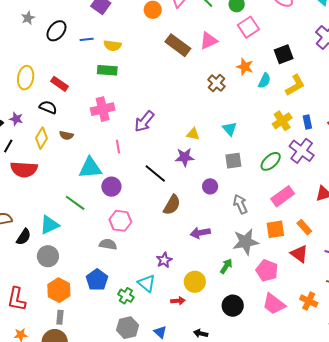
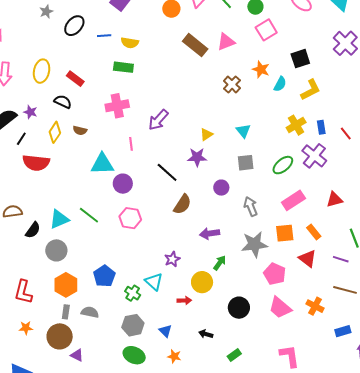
yellow triangle: (193, 134) -> (206, 134), turned -48
green line: (75, 203) -> (89, 215), moved
gray semicircle: (108, 244) -> (90, 312), moved
green arrow: (226, 266) -> (220, 263), moved

